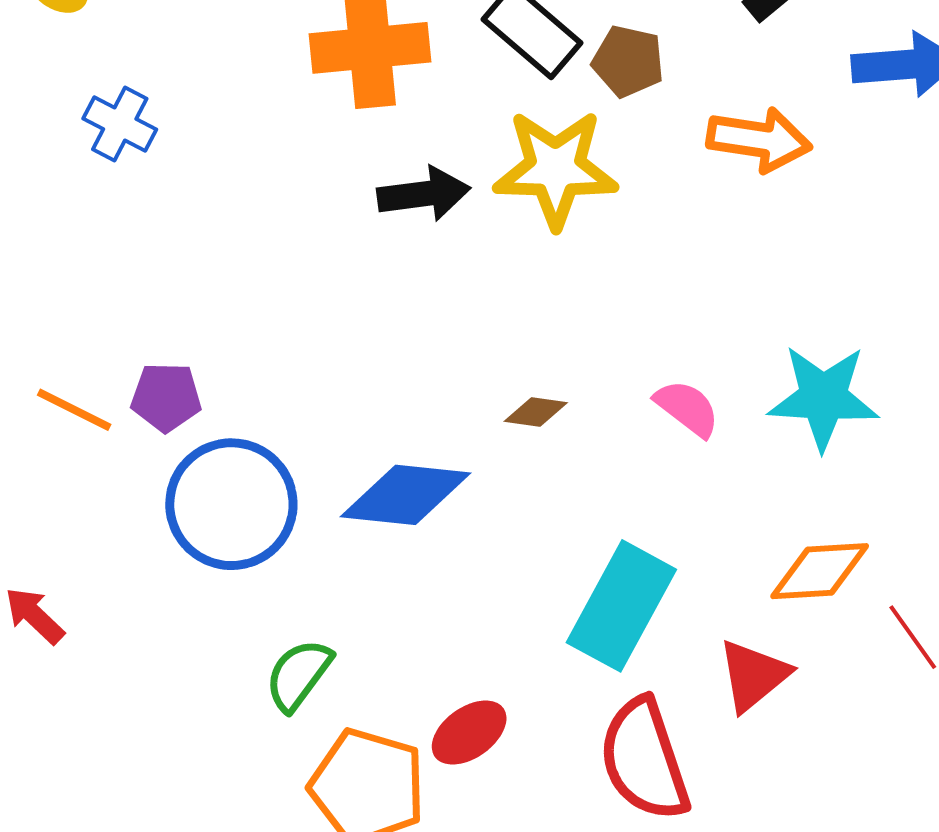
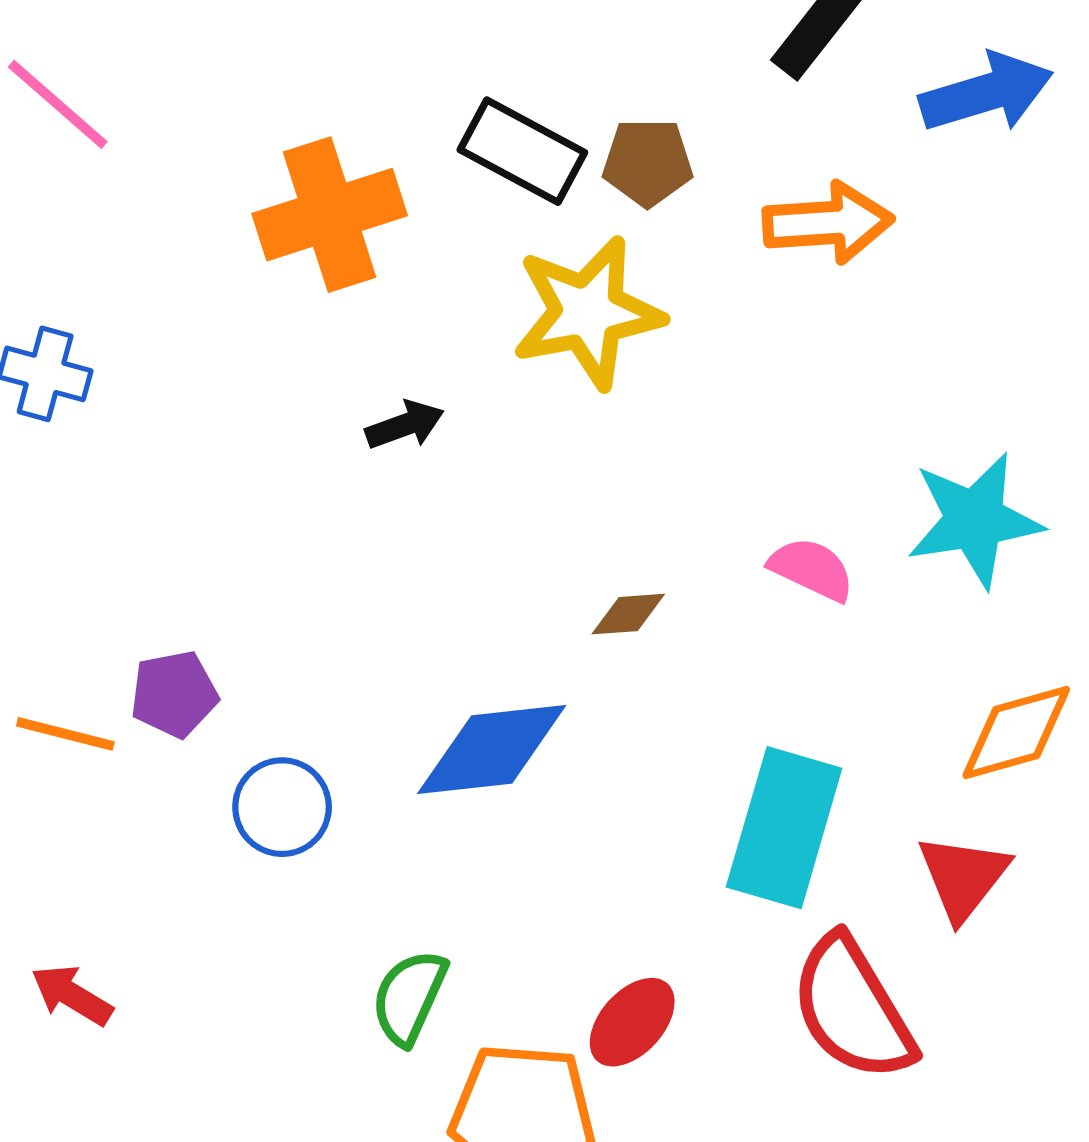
black arrow: (424, 194) -> (405, 425), moved, size x0.7
blue circle: (231, 504) -> (282, 807), size x0.6

